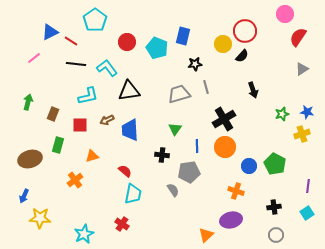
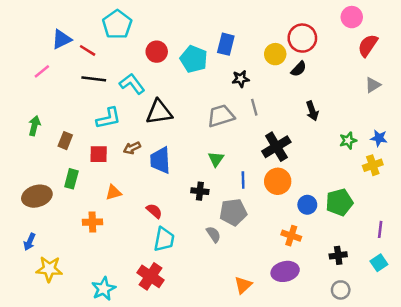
green pentagon: (275, 164) -> (339, 202), turned 30
orange cross: (75, 180) -> (92, 222), turned 35
red cross: (122, 224) -> (150, 276), size x1.5
orange triangle: (206, 235) -> (243, 285), moved

